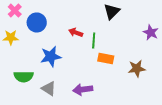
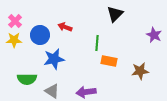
pink cross: (15, 10) -> (15, 21), moved
blue circle: (37, 22) -> (40, 35), moved
red arrow: (76, 32) -> (65, 27), moved

